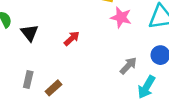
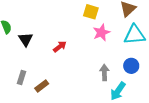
pink star: (121, 17) -> (101, 33), turned 30
gray arrow: (128, 66) -> (104, 72), turned -49

